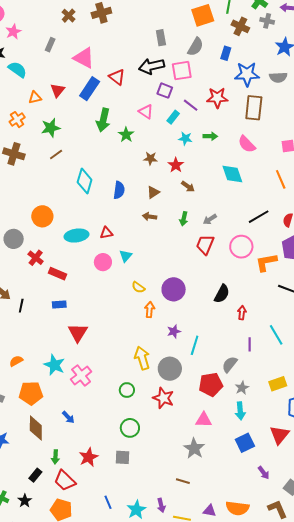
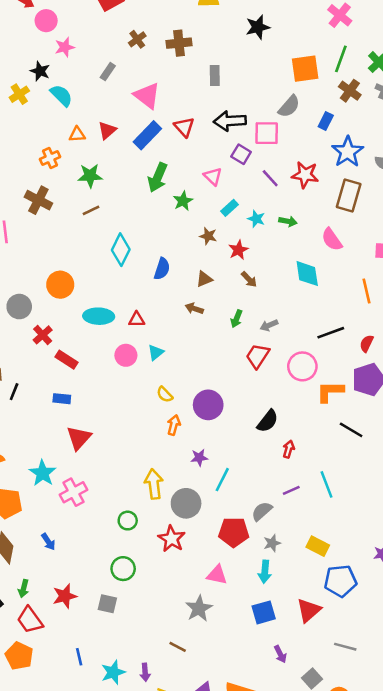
gray rectangle: (161, 38) -> (215, 76), moved
blue star: (247, 74) -> (348, 152), turned 30
cyan rectangle: (173, 117) -> (229, 208), moved
purple line: (250, 344) -> (291, 490), turned 56
yellow rectangle: (278, 384) -> (318, 546), turned 36

